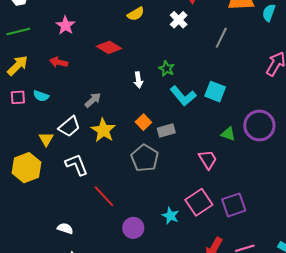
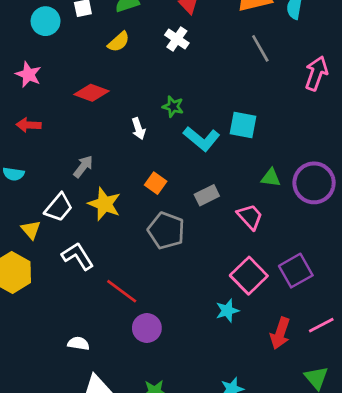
gray line: (221, 38) -> (260, 48), moved, turned -45
purple circle: (259, 125) -> (314, 183), moved
gray rectangle: (166, 131) -> (207, 195), moved
cyan star: (171, 216) -> (227, 311), moved, turned -30
purple circle: (133, 228) -> (147, 328), moved

